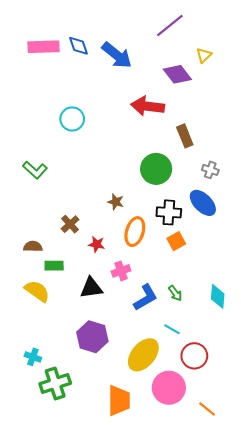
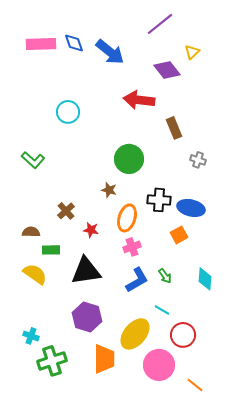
green circle: (156, 169) -> (129, 159), moved
blue ellipse: (203, 203) -> (191, 208), moved, turned -32
orange square: (176, 241) -> (179, 235), moved
pink cross: (121, 271) -> (132, 247), moved
black triangle: (91, 288) -> (86, 271), size x1.4
orange trapezoid: (119, 400) -> (104, 359), moved

